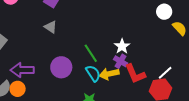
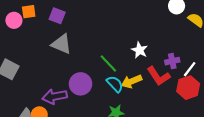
gray triangle: (51, 27) -> (61, 44), size x1.5
purple cross: (120, 61) -> (172, 61), moved, turned -32
purple arrow: (22, 70) -> (55, 96), moved

